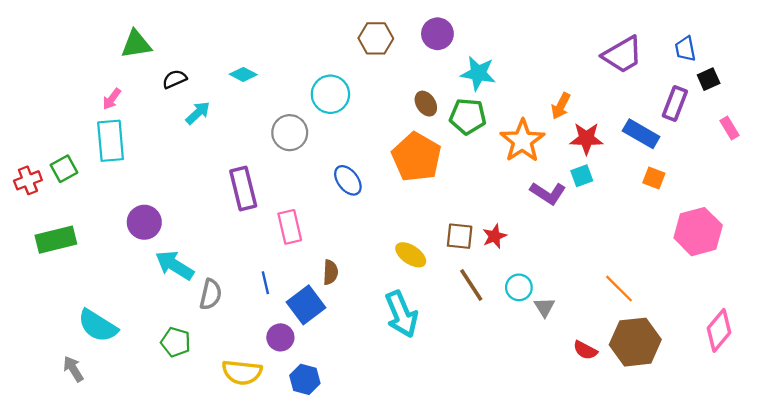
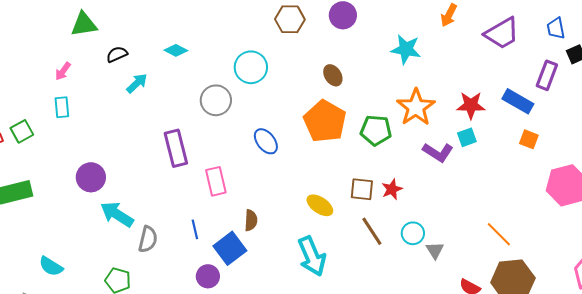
cyan star: (478, 73) -> (406, 49), moved
orange arrow: (561, 106) -> (449, 15), moved
green pentagon: (468, 116) -> (376, 130), moved
cyan rectangle: (111, 141) -> (62, 107), size x0.6
cyan semicircle: (98, 326) -> (51, 266), size x0.7

